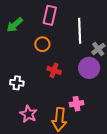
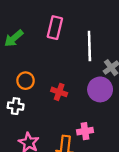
orange circle: (42, 44) -> (26, 81), moved

